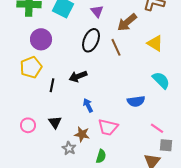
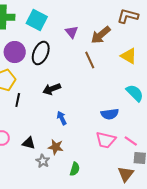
purple triangle: (97, 11) -> (72, 32), moved
black ellipse: (91, 40) -> (41, 53), moved
black line: (52, 85) -> (18, 100), moved
black triangle: (55, 122) -> (29, 143), moved, turned -40
pink trapezoid: (108, 127) -> (106, 140), moved

